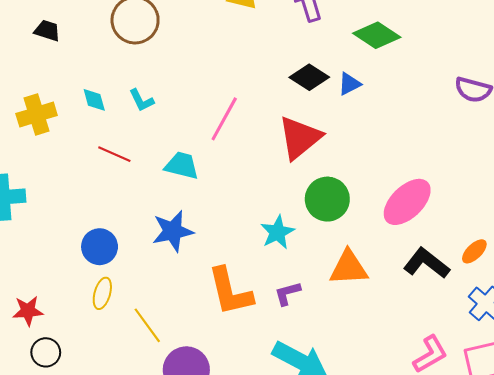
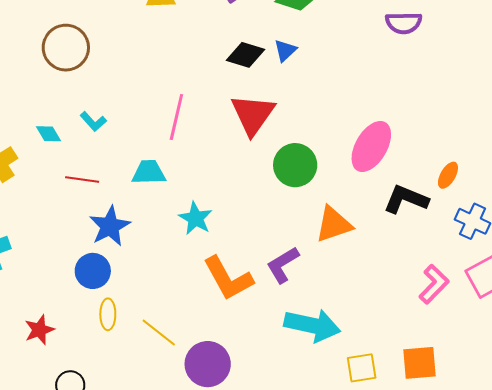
blue star: (173, 231) -> (110, 226), moved
cyan star: (277, 232) -> (196, 218), moved
purple L-shape: (287, 293) -> (283, 265), size x1.4
red star: (28, 311) -> (39, 330), moved

